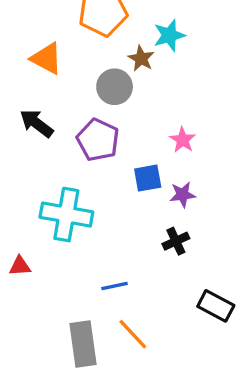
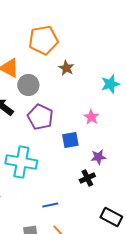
cyan star: (169, 35) -> (110, 84), moved
gray circle: (115, 87) -> (28, 85), moved
purple star: (183, 195) -> (98, 157), moved

